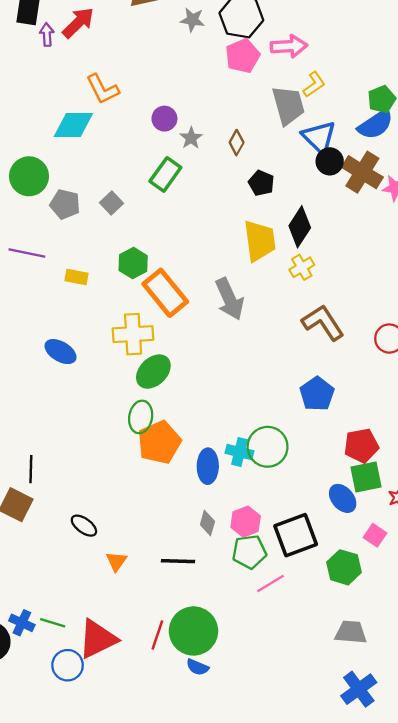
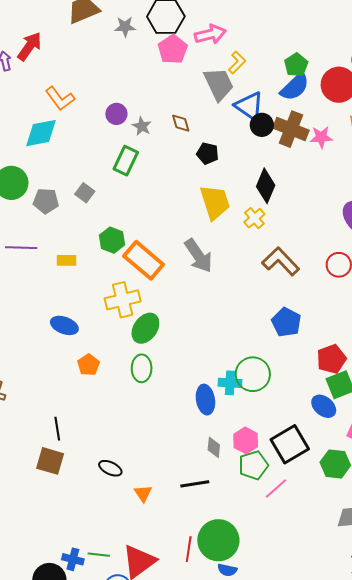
brown diamond: (237, 143) -> (181, 123), turned -35
black diamond: (300, 227) -> (266, 186), moved
orange pentagon: (159, 442) -> (88, 365), moved, size x0.6

